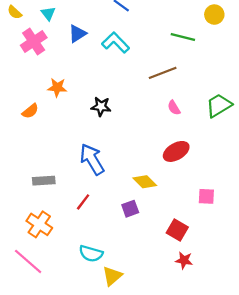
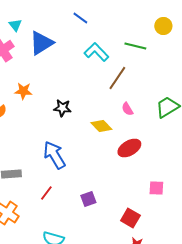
blue triangle: (77, 34) -> (41, 43), size x1.5
cyan L-shape: (116, 43) -> (96, 52), moved
brown line: (163, 73) -> (117, 78), turned -35
yellow diamond: (145, 182) -> (101, 126), moved

